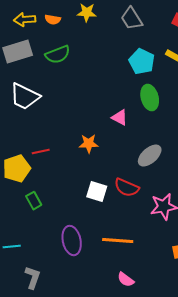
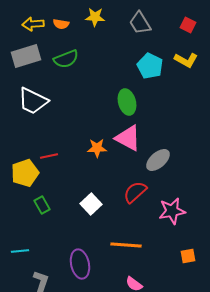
green ellipse: (150, 98) -> (127, 102), moved
pink triangle: (120, 118) -> (128, 138), moved, size x1.6
red semicircle: (127, 188) -> (135, 192), turned 115
white square: (97, 192) -> (91, 204), moved, turned 30
purple ellipse: (72, 241) -> (80, 264), moved

